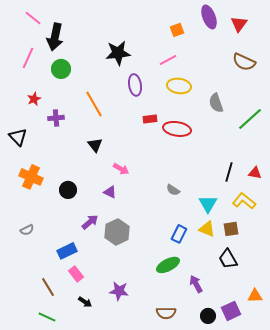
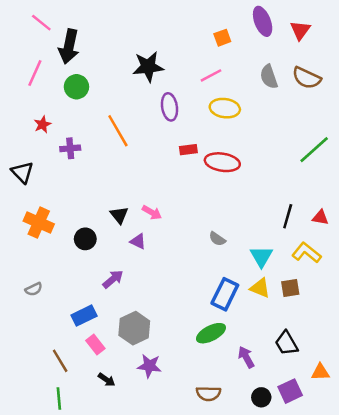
gray semicircle: (216, 103) -> (269, 77), moved
black triangle: (95, 145) -> (119, 215), moved
gray hexagon: (117, 232) -> (134, 328), moved
blue rectangle: (179, 234) -> (225, 294), size x1.4
black trapezoid: (228, 259) -> (286, 343), moved
green line: (47, 317) -> (59, 399), turned 60

